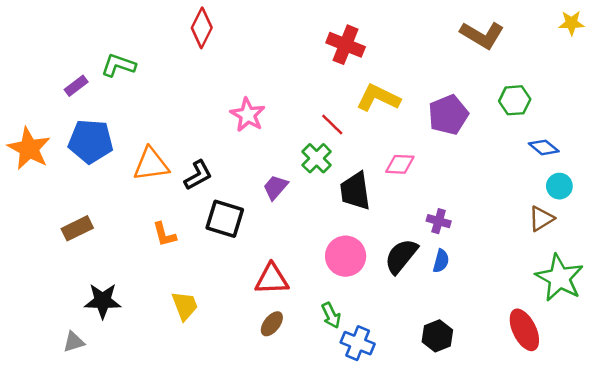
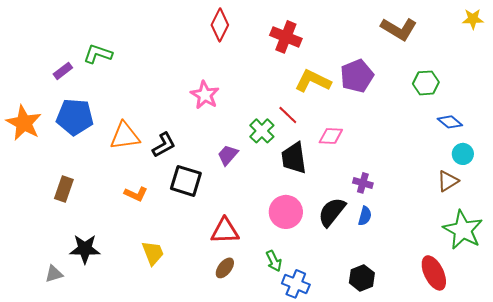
red diamond: (202, 28) -> (220, 25), moved
purple pentagon: (448, 115) -> (357, 76), moved
red line: (332, 124) -> (288, 115), moved
brown rectangle: (77, 228) -> (64, 189), turned -45
orange L-shape: (164, 234) -> (136, 194), turned -50
gray triangle: (74, 342) -> (54, 274), moved

